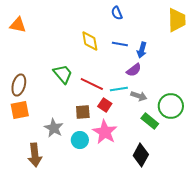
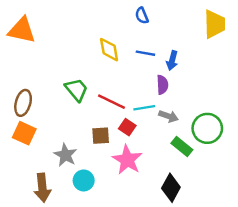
orange triangle: (18, 25) -> (22, 30), size x1.4
purple semicircle: (134, 70) -> (162, 85), turned -56
orange square: (20, 110) -> (24, 133), turned 36
cyan circle: (80, 140) -> (84, 180), moved

